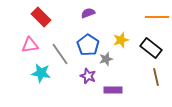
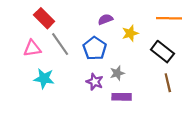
purple semicircle: (88, 13) -> (105, 19), moved
yellow star: (121, 40) -> (130, 33), moved
gray line: (60, 54) -> (60, 44), moved
gray star: (106, 59) -> (117, 73), moved

